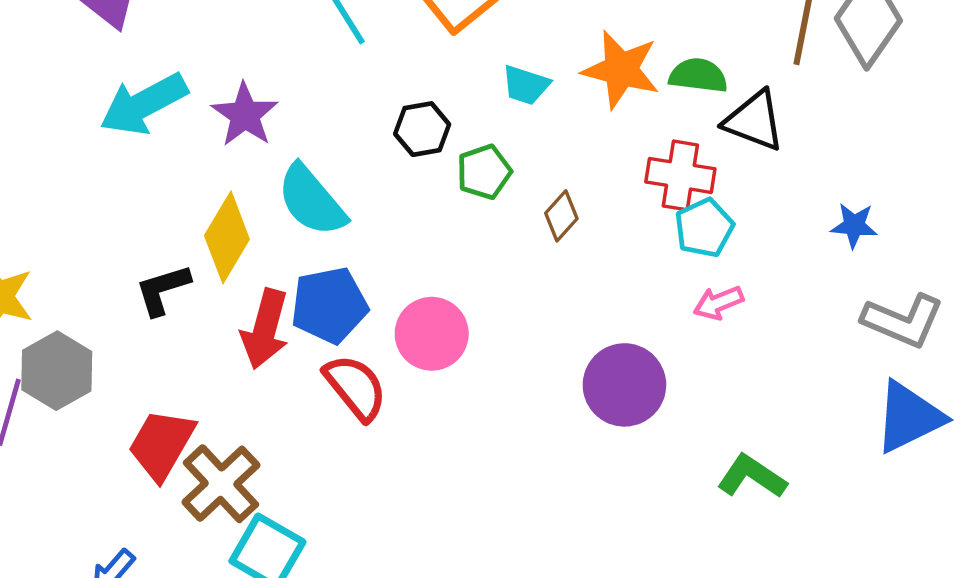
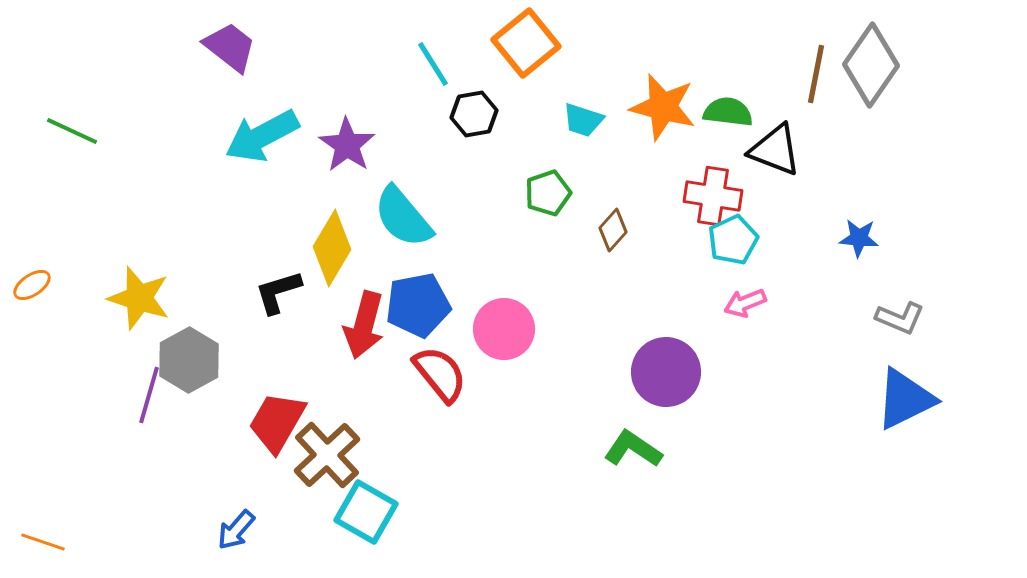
black hexagon: (422, 129) -> (474, 114), moved
gray L-shape: (903, 321) -> (900, 318), size x0.7
green L-shape: (752, 477) -> (633, 449), moved

